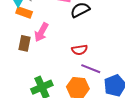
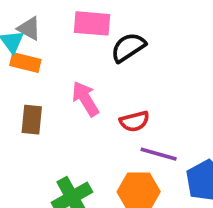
pink arrow: (41, 32) -> (85, 99), moved, turned 126

